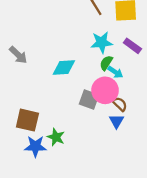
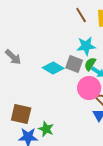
cyan diamond: (64, 68) -> (53, 68), turned 35
gray square: (89, 99) -> (74, 64), moved

